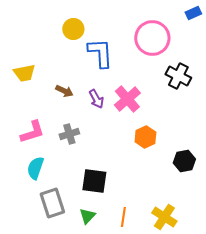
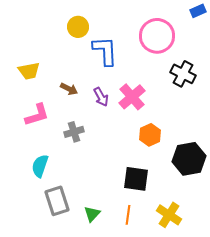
pink L-shape: (32, 132) -> (37, 115), moved
black hexagon: (184, 161) -> (189, 159), size x1.5
black square: (94, 181) -> (136, 179), moved

